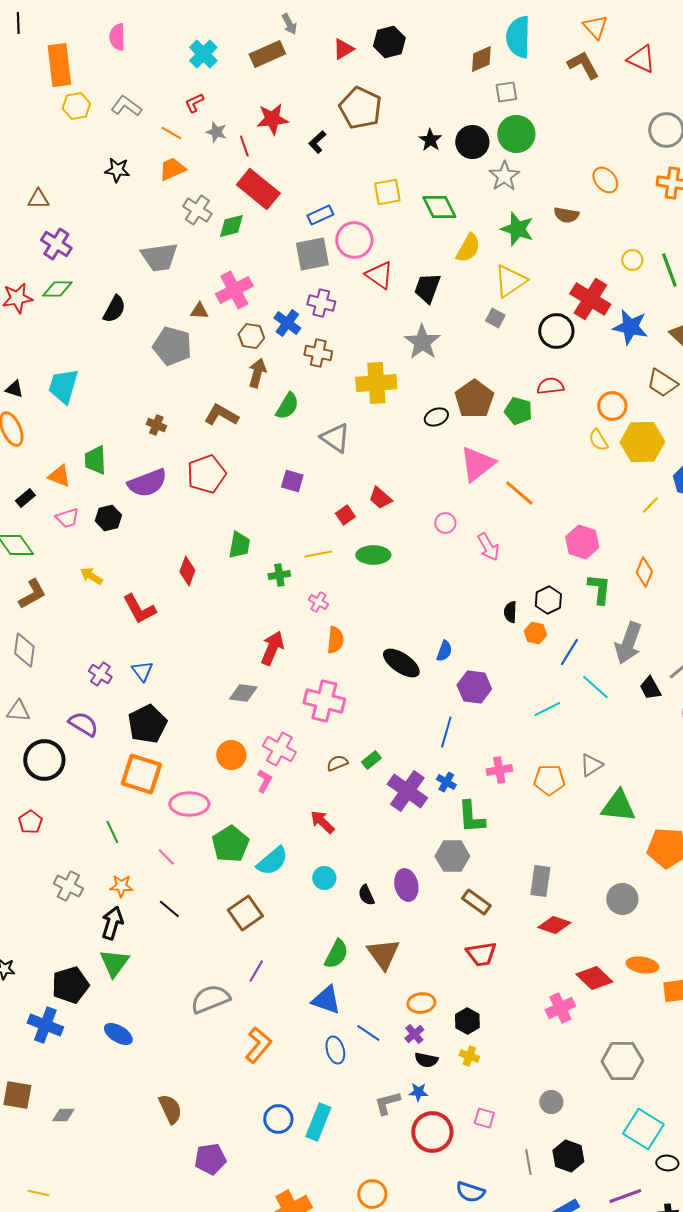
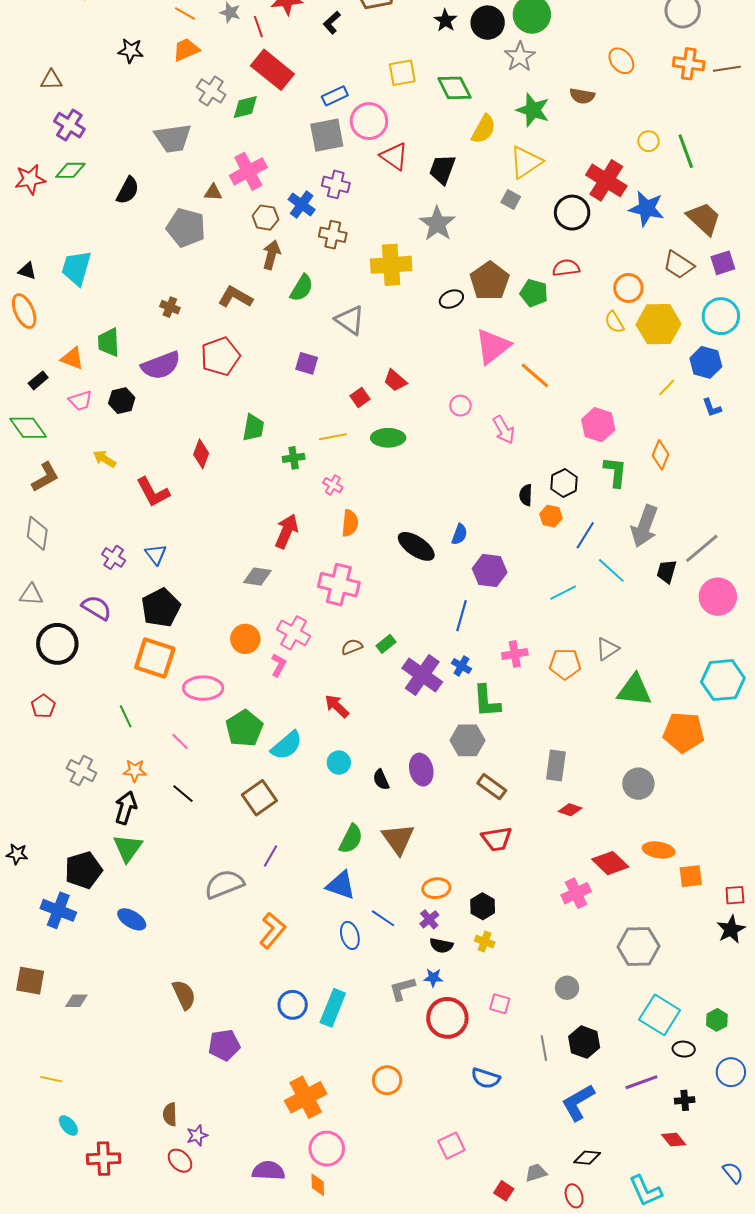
black trapezoid: (650, 688) -> (667, 571), turned 45
red diamond: (554, 925) -> (570, 810), size x0.7

